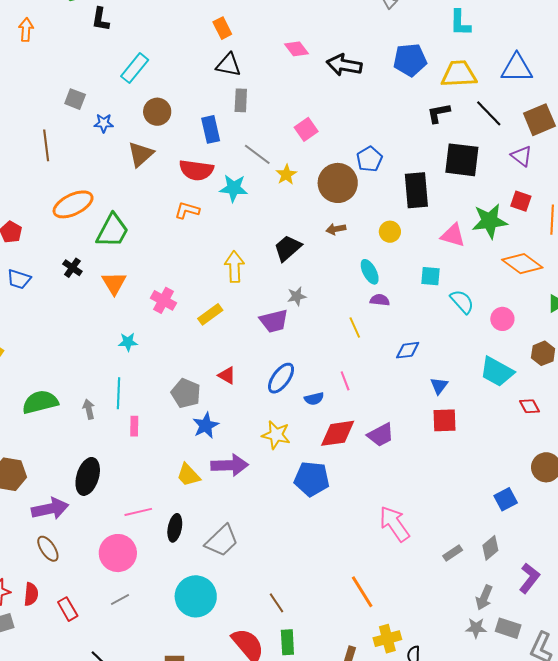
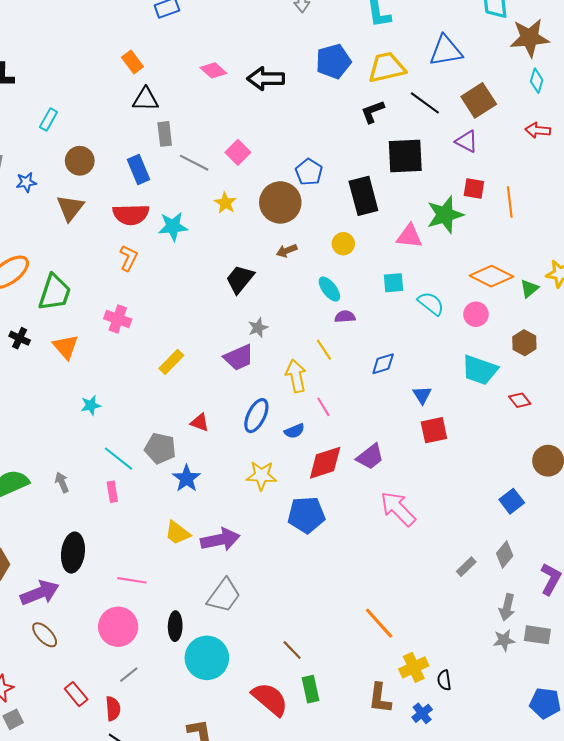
cyan rectangle: (135, 68) -> (48, 119), size x0.7
gray line: (257, 154) -> (194, 163), moved
orange L-shape: (187, 210) -> (129, 258), turned 110
orange diamond: (522, 264) -> (491, 276), moved
yellow arrow: (234, 267) -> (296, 376), moved
pink cross: (163, 300) -> (118, 319), moved
cyan line: (119, 393) -> (119, 459), moved, turned -44
purple arrow: (230, 465) -> (220, 540), moved
pink line: (138, 512) -> (132, 580), turned 32
pink arrow: (394, 524) -> (398, 509), moved
black ellipse: (175, 528) -> (175, 626), moved
red semicircle: (31, 594) -> (113, 709), moved

